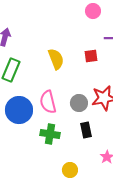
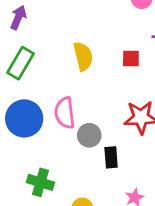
gray circle: (79, 103) -> (89, 135), moved
green cross: (50, 134) -> (40, 182), moved

